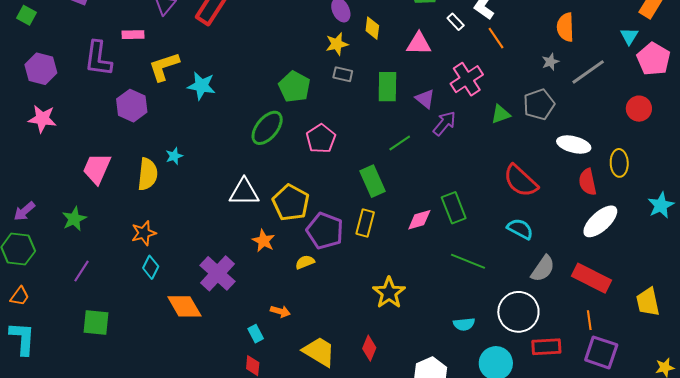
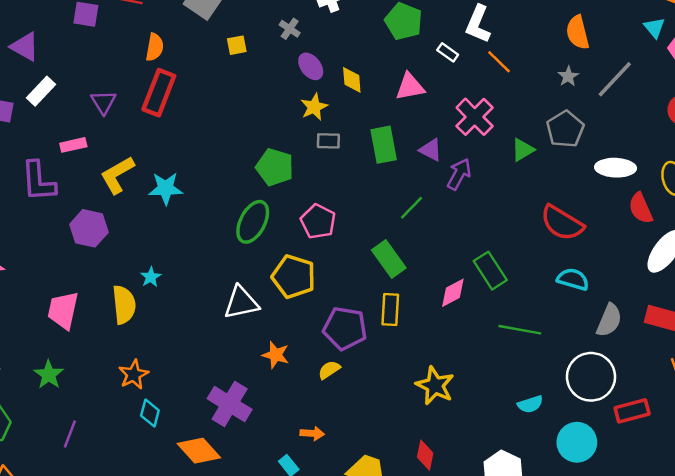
yellow pentagon: (291, 203) -> (294, 277), moved

